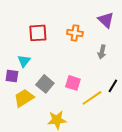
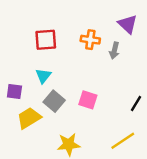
gray arrow: (102, 52) -> (114, 51), moved
cyan triangle: (24, 61) -> (43, 76), moved
yellow line: (92, 98) -> (123, 141), moved

